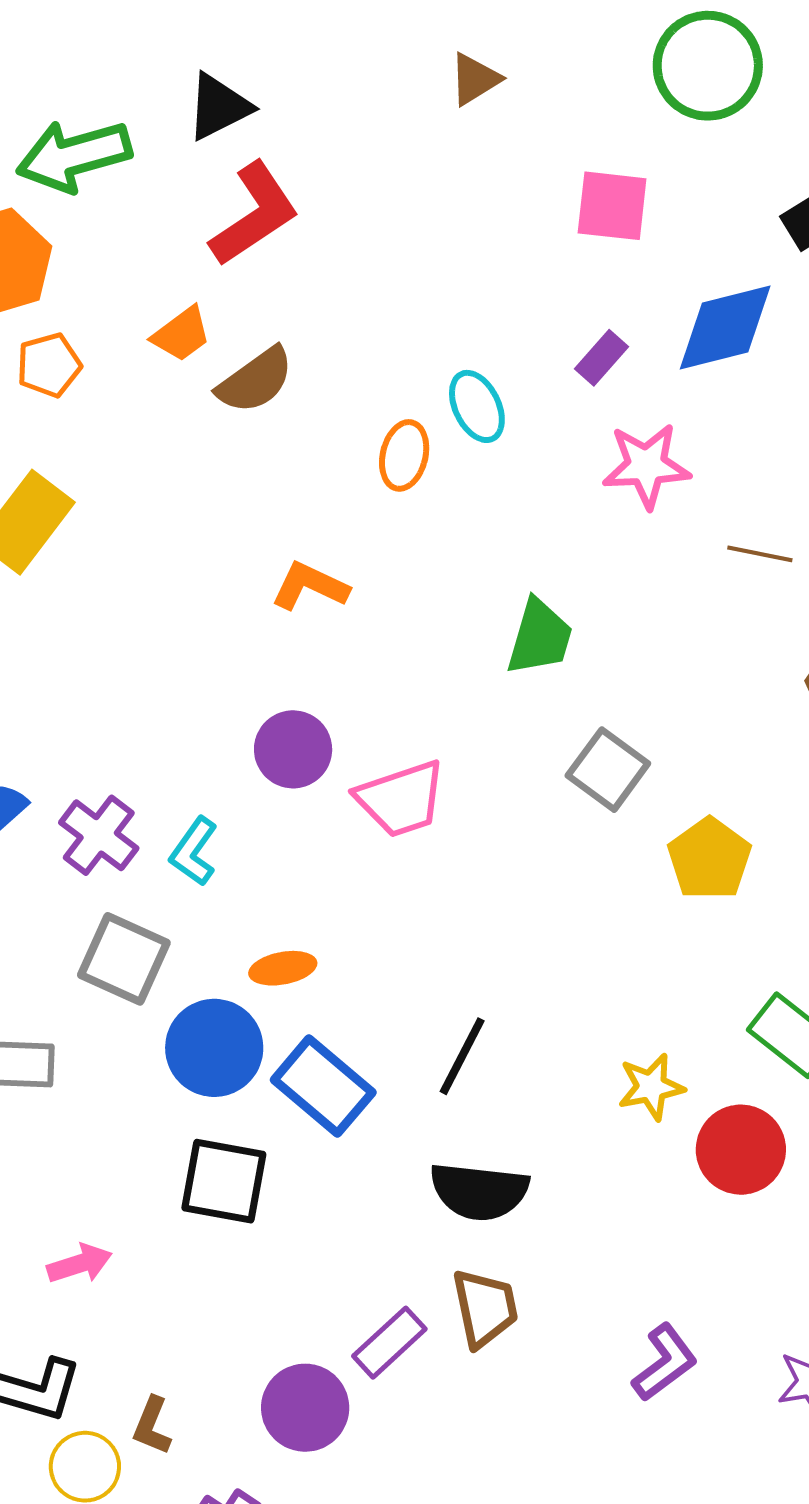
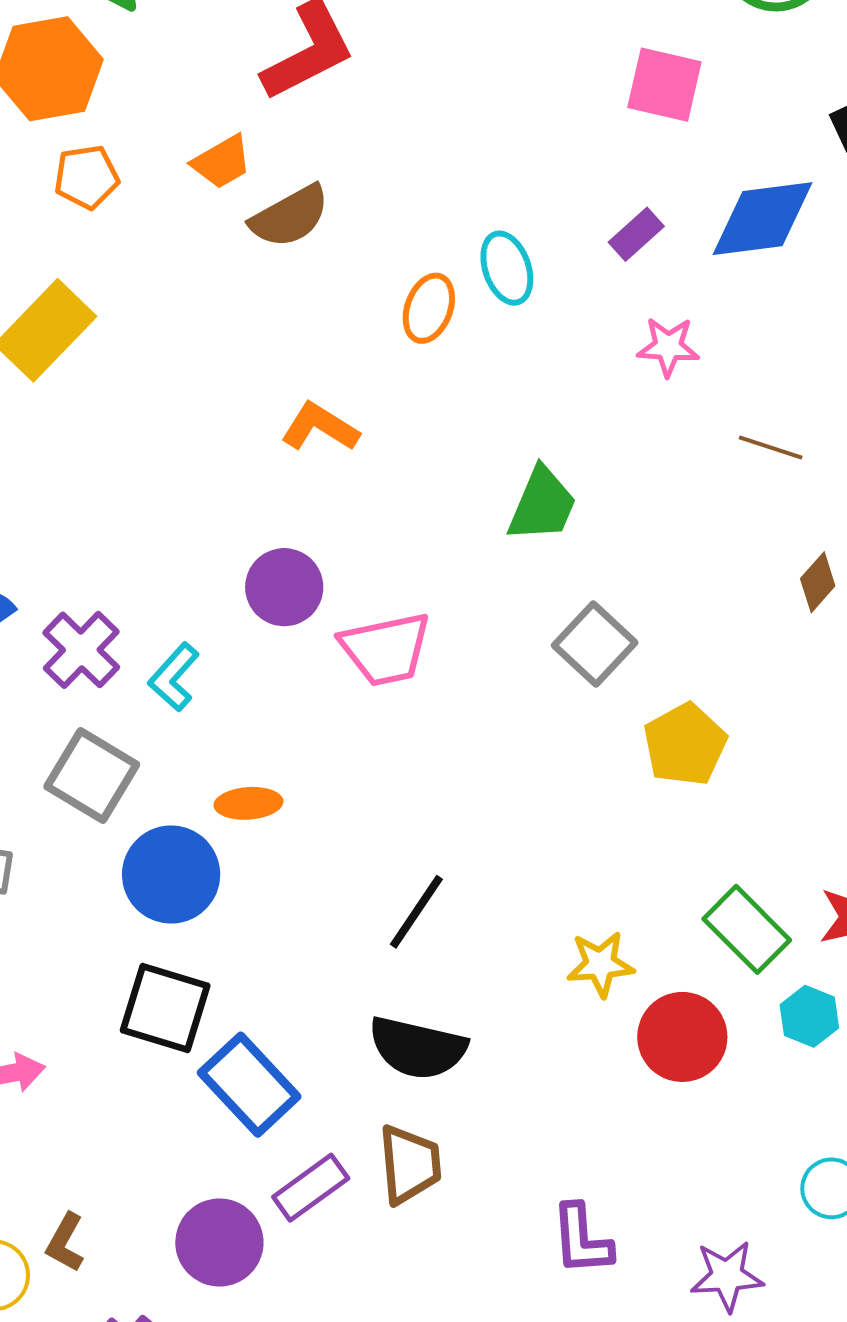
pink star: (646, 466) -> (668, 347), size x0.7
blue rectangle: (323, 1086) -> (249, 1085), moved
purple L-shape: (665, 1362) -> (582, 1240), turned 116

